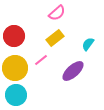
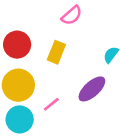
yellow rectangle: (55, 38) -> (56, 52), moved, turned -30
pink line: (41, 60) -> (51, 104), moved

